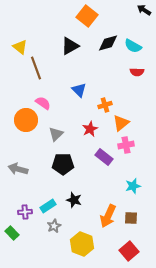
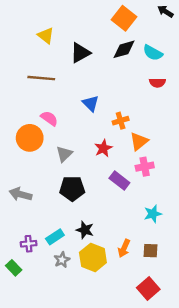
orange square: (87, 16) -> (124, 18), moved
yellow triangle: (20, 47) -> (46, 36), moved
brown line: (36, 68) -> (41, 78), turned -65
orange arrow: (108, 216) -> (124, 248), size x0.7
yellow hexagon: (82, 244) -> (93, 258), moved

